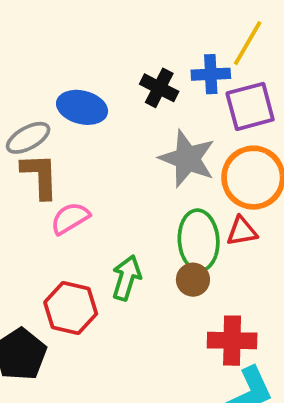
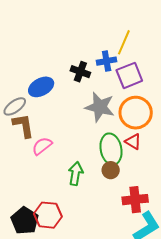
blue ellipse: (82, 107) -> (41, 87), turned -35
red triangle: (242, 231) -> (133, 142), turned 48
red hexagon: (71, 308) -> (48, 215), moved

